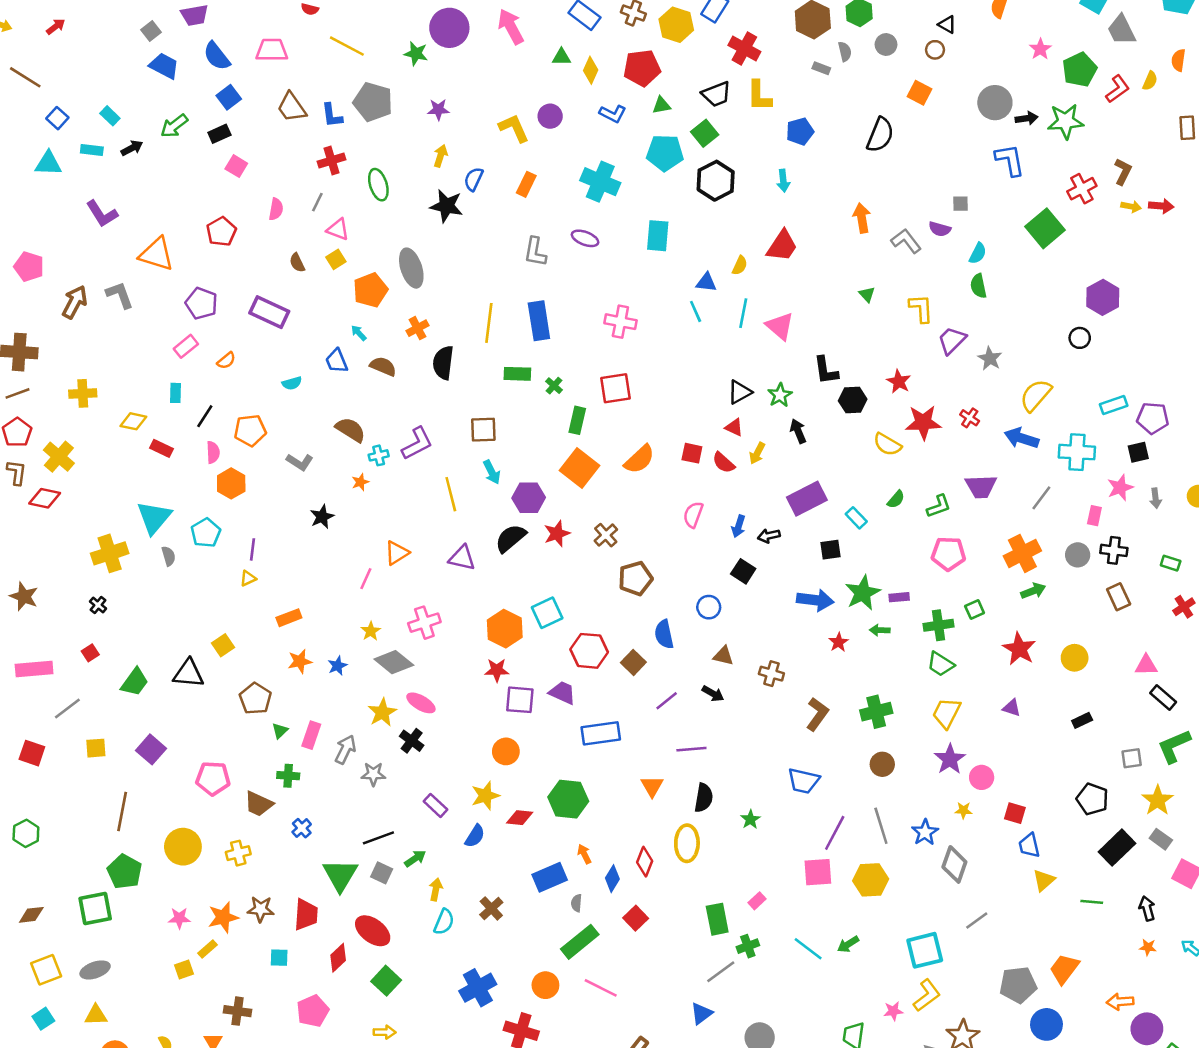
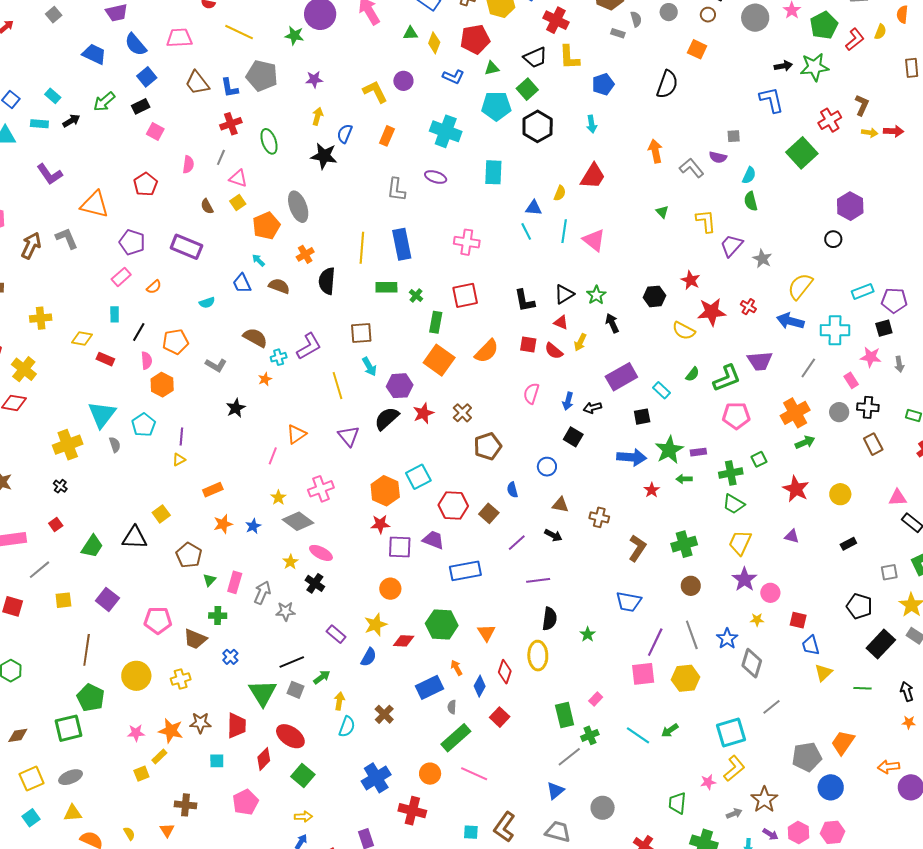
gray square: (151, 31) -> (54, 15), moved
gray circle: (995, 103) -> (755, 18), moved
black L-shape: (826, 370) -> (525, 301), moved
pink star: (1120, 488) -> (871, 357), turned 30
green L-shape: (939, 506) -> (727, 378), size x1.4
pink rectangle: (1094, 516) -> (851, 380), turned -42
purple triangle: (462, 558) -> (349, 436), turned 40
blue semicircle: (664, 634) -> (512, 490), size x0.7
yellow star: (382, 712) -> (290, 562), size x0.7
orange triangle: (652, 786) -> (486, 633), moved
orange star: (223, 917) -> (171, 731), turned 30

